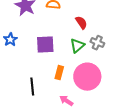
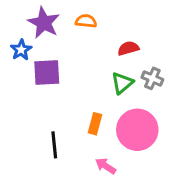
red semicircle: (81, 23) -> (128, 48), turned -72
blue star: (10, 40) -> (21, 50), moved
purple square: (45, 45) -> (47, 72), moved

